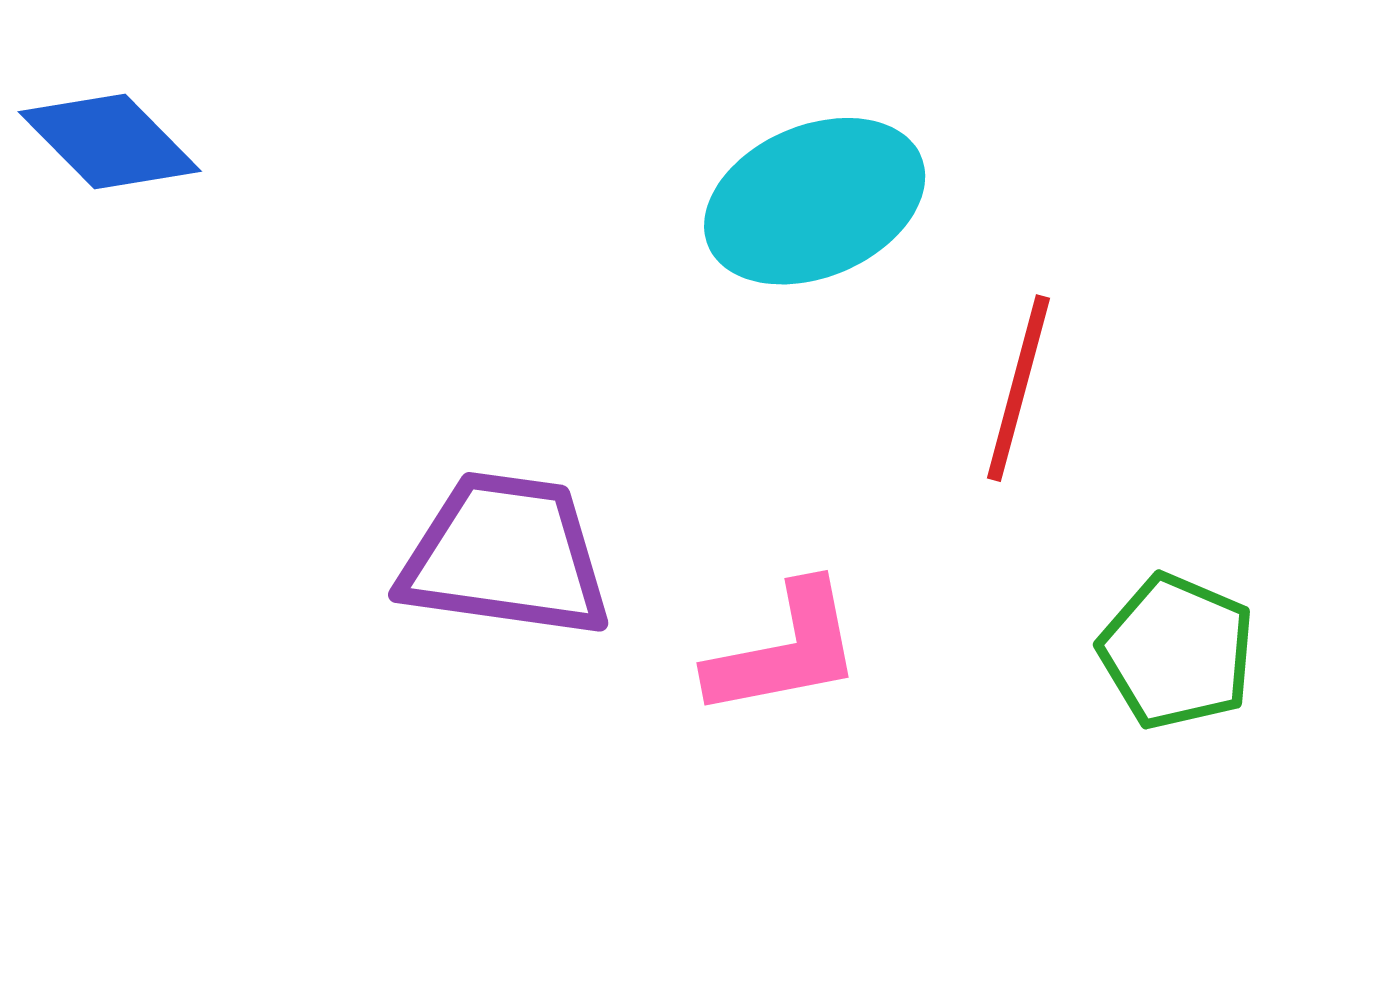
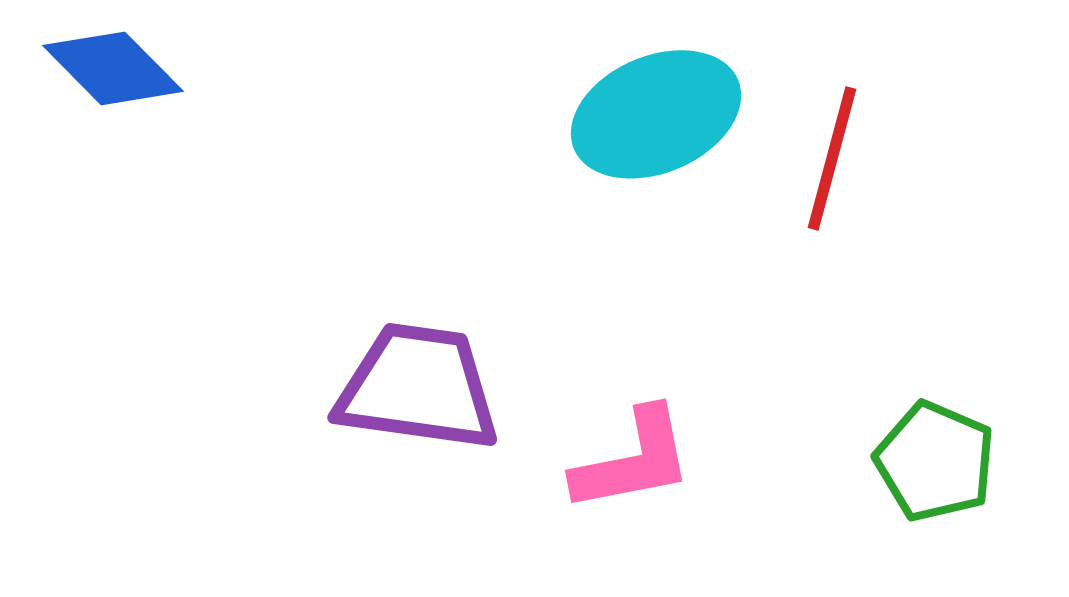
red line: (1018, 388) -> (832, 158), moved

